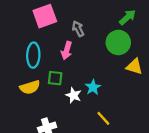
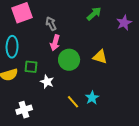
green circle: (118, 42) -> (69, 60), moved
pink arrow: (67, 51) -> (55, 43), moved
cyan star: (93, 87) -> (92, 98), moved

